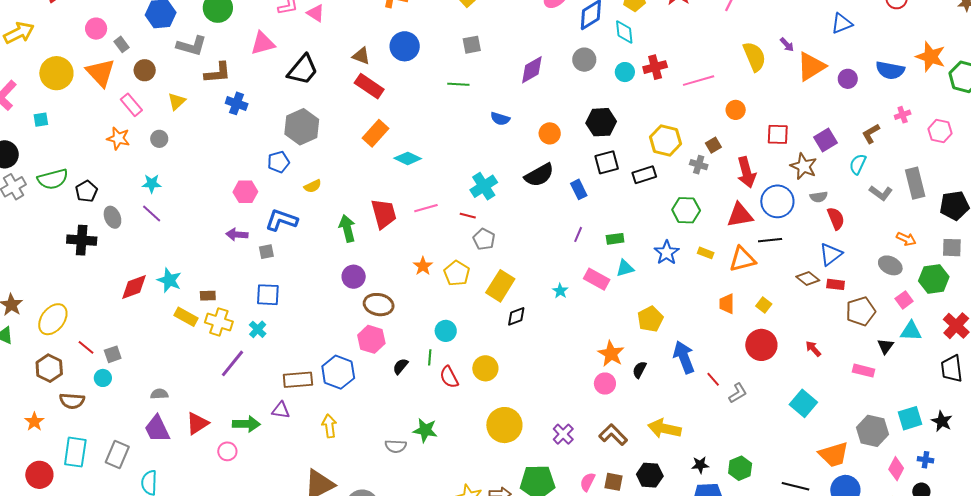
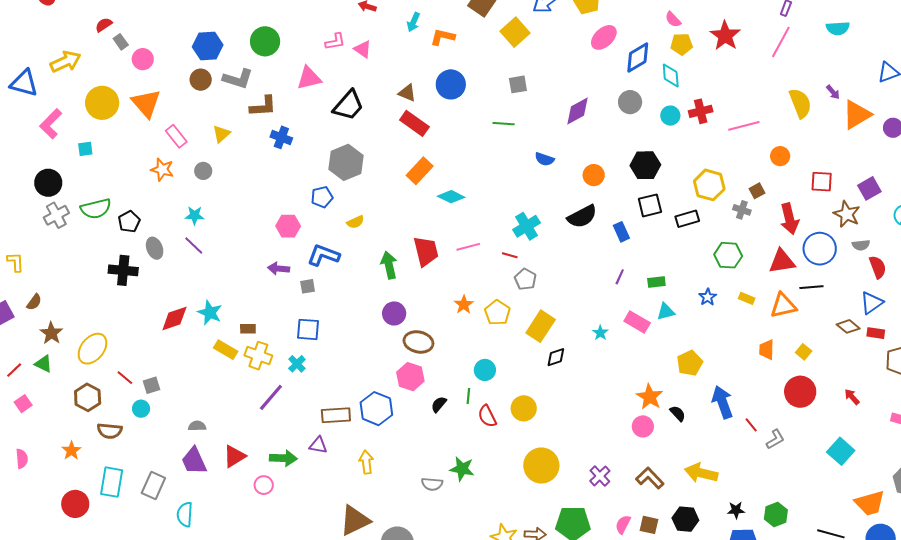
gray rectangle: (122, 44) -> (121, 42), moved
brown circle: (145, 70) -> (201, 80), moved
blue star: (667, 253) -> (708, 297), size x0.7
black semicircle: (639, 370) -> (678, 413), turned 108

